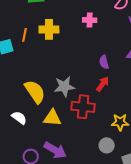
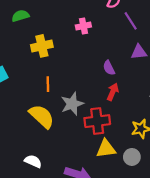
orange line: (25, 35) -> (48, 84), moved
white semicircle: (19, 118) -> (33, 161), moved
yellow triangle: (52, 118) -> (106, 149), moved

